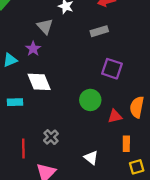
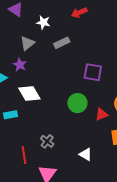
gray triangle: (45, 26) -> (27, 43), turned 42
gray rectangle: (99, 31) -> (62, 43), moved

